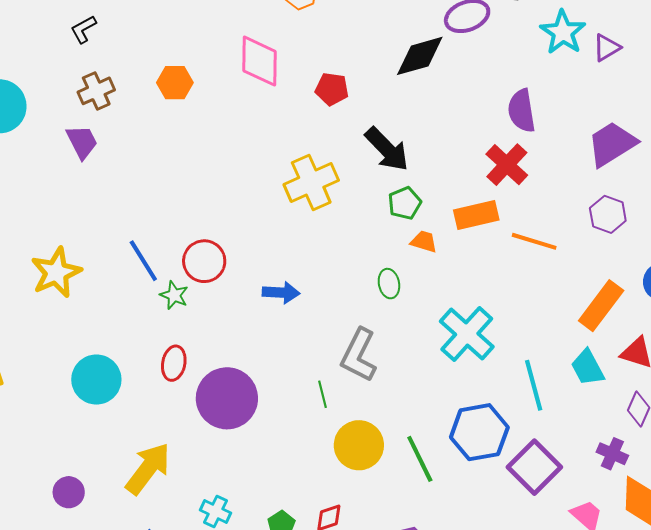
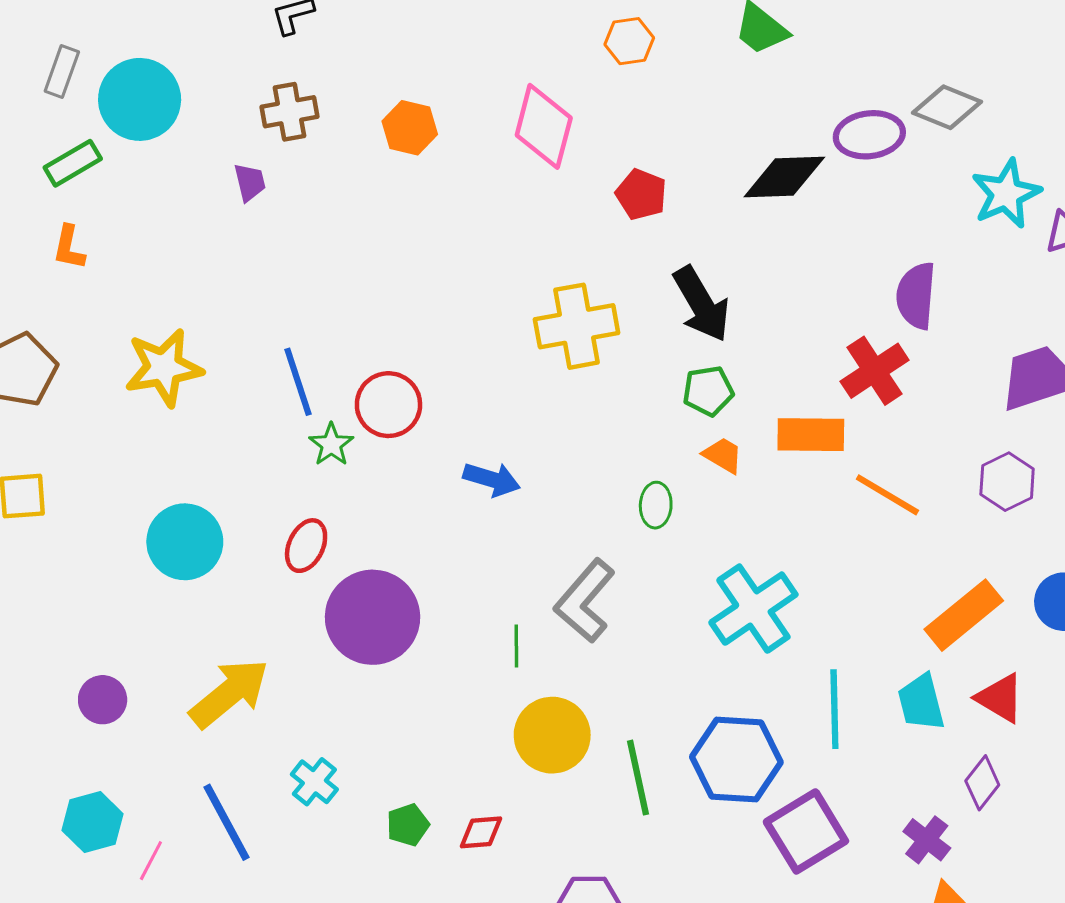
purple trapezoid: (82, 142) -> (250, 182), size x0.7

